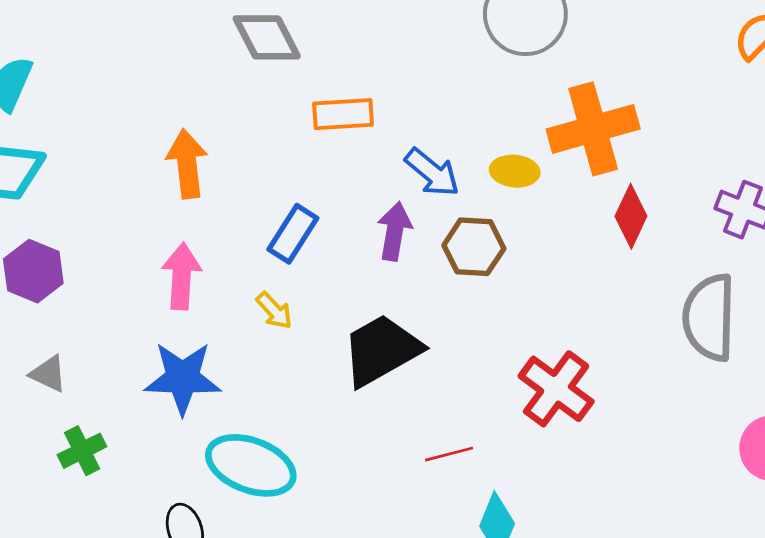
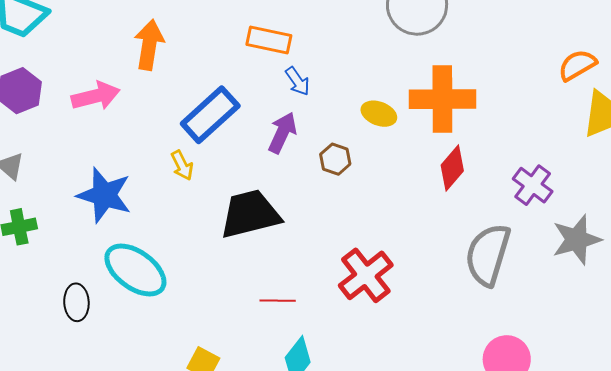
blue arrow: (432, 172) -> (298, 81), moved, size x0.7
blue rectangle: (293, 234) -> (210, 115), size x1.4
brown hexagon: (474, 247) -> (335, 159), size x0.7
pink arrow: (181, 276) -> (96, 96), moved, turned 57

